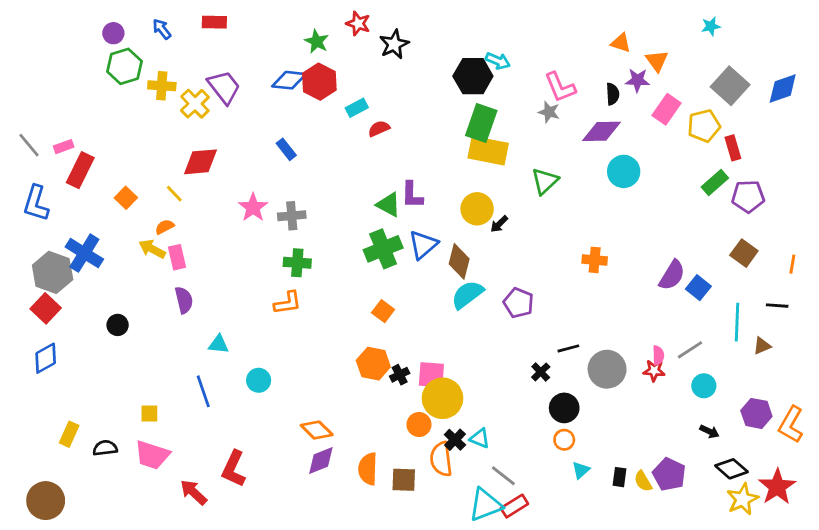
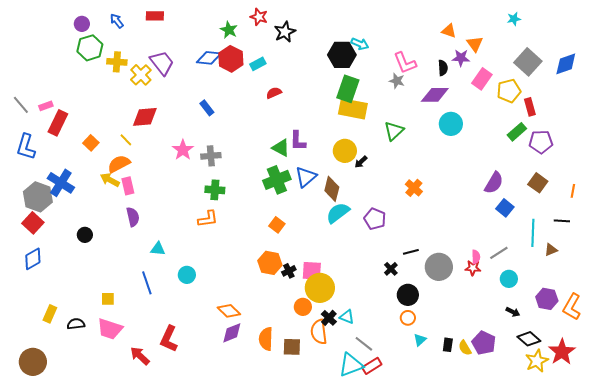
cyan rectangle: (357, 108) -> (258, 64), moved
orange semicircle: (165, 227) -> (119, 164), size x1.6
orange cross: (595, 260) -> (414, 188), moved, turned 36
purple semicircle: (672, 275) -> (494, 183), moved

